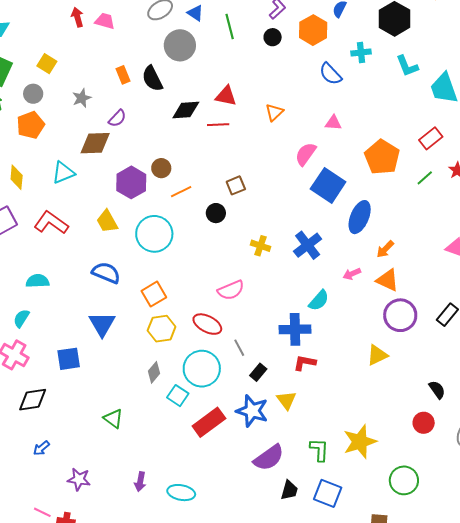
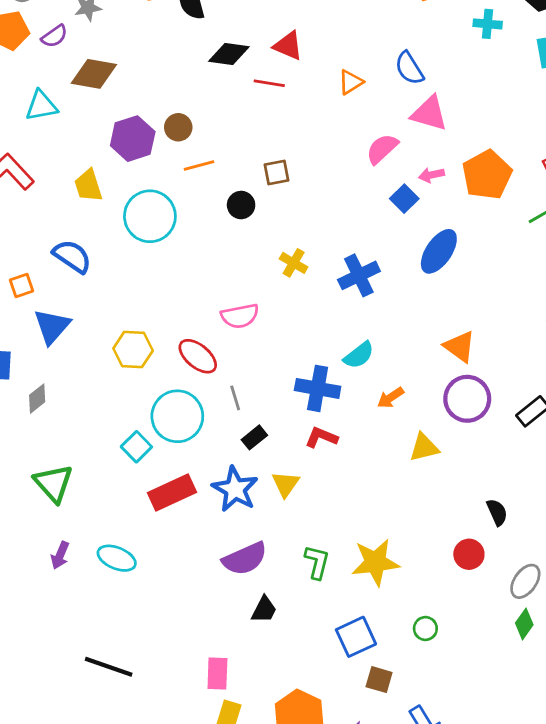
blue semicircle: (331, 74) -> (409, 68), moved
purple semicircle: (117, 118) -> (54, 36), moved
pink triangle: (333, 123) -> (429, 113), size x1.6
blue square: (328, 185) -> (404, 199), size x0.6
orange arrow: (385, 249) -> (390, 398), moved
pink arrow: (352, 274) -> (431, 175), moved
orange square: (154, 294) -> (22, 286), moved, size x0.7
gray diamond: (154, 372) -> (37, 399), moved
green triangle: (113, 419) -> (54, 483), moved, size x1.4
green circle: (404, 480) -> (425, 628), size x0.6
cyan ellipse: (181, 493) -> (117, 558), moved
blue square: (328, 493) -> (356, 637), moved, turned 32

